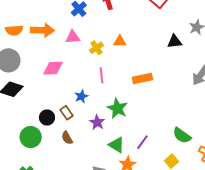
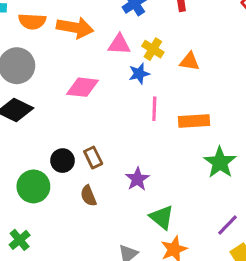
yellow cross: (97, 48) -> (153, 49), moved, turned -32
orange rectangle: (142, 78) -> (194, 121), moved
blue star: (81, 96) -> (139, 74), moved
green star: (117, 108) -> (220, 162), moved
purple line: (142, 142) -> (227, 225), moved

